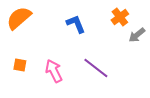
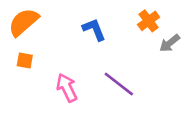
orange square: (20, 65) -> (25, 60), moved

